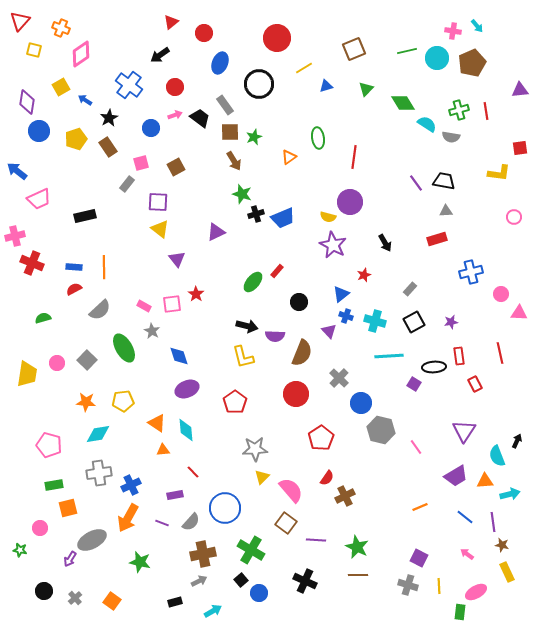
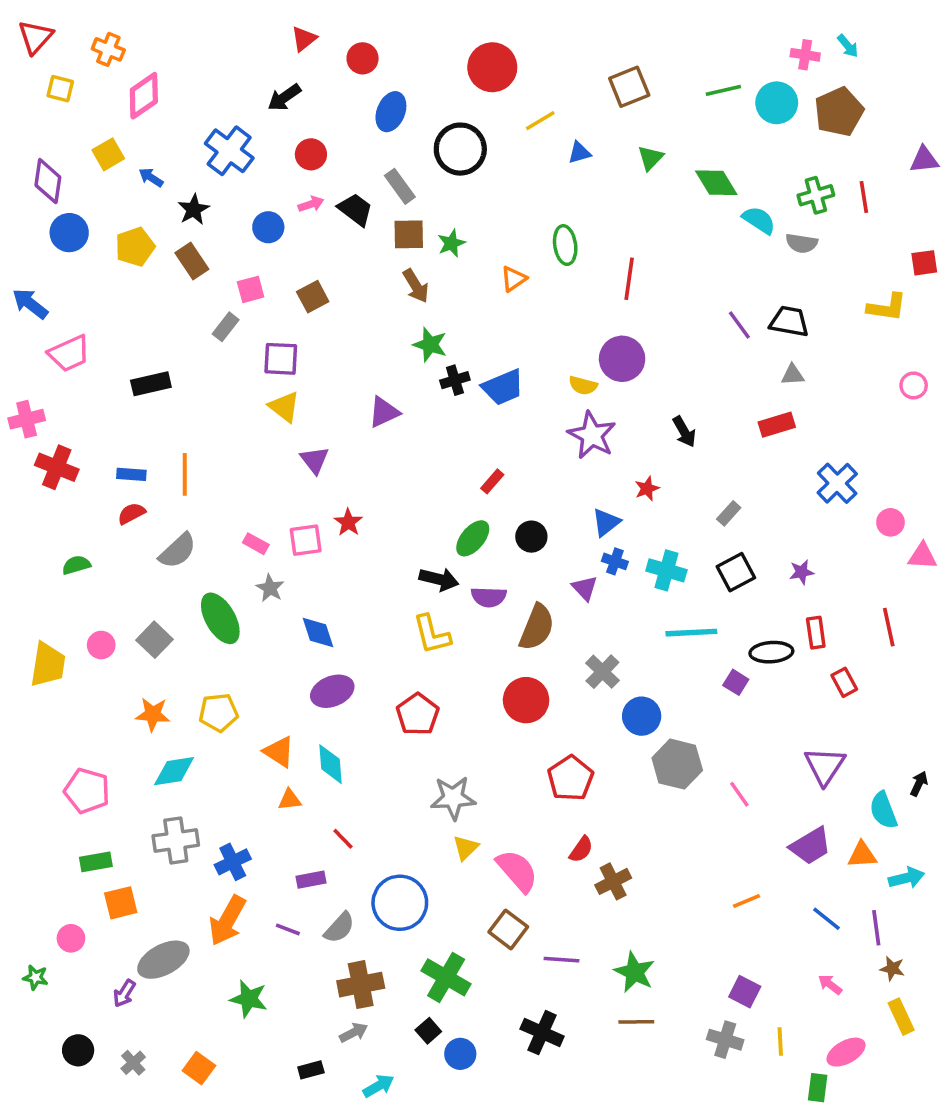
blue cross: (471, 272) -> (837, 483), turned -30
green ellipse: (253, 282) -> (473, 538), moved

